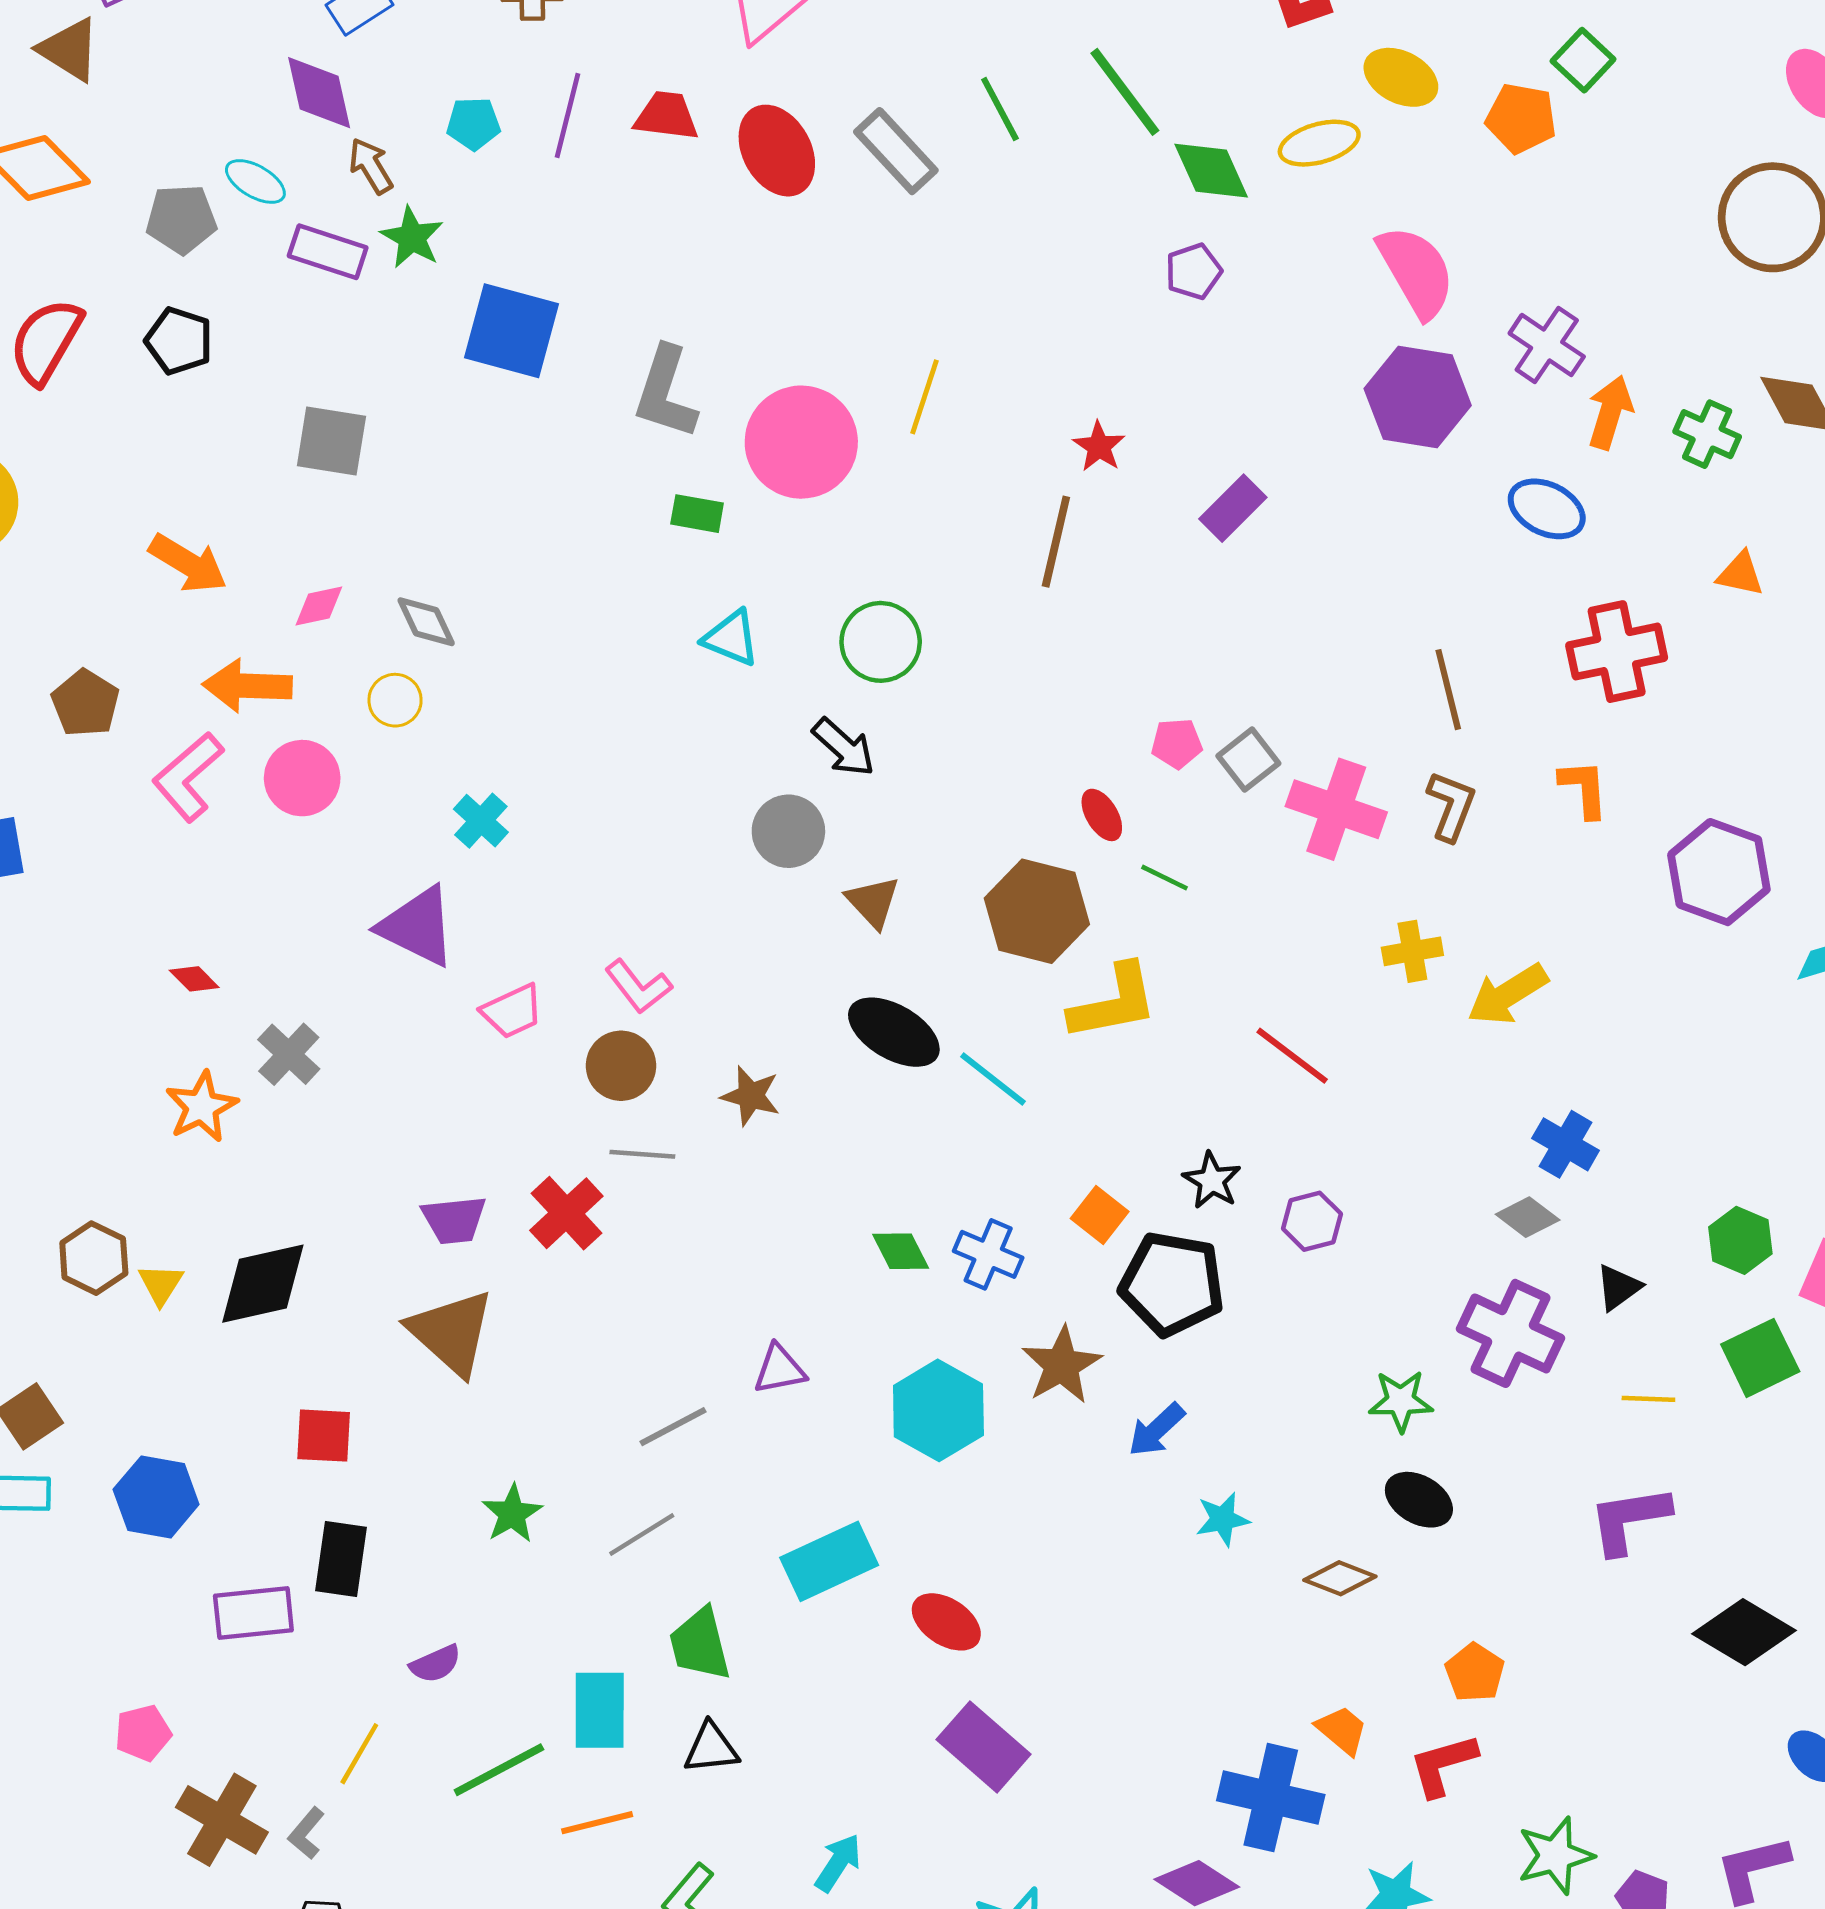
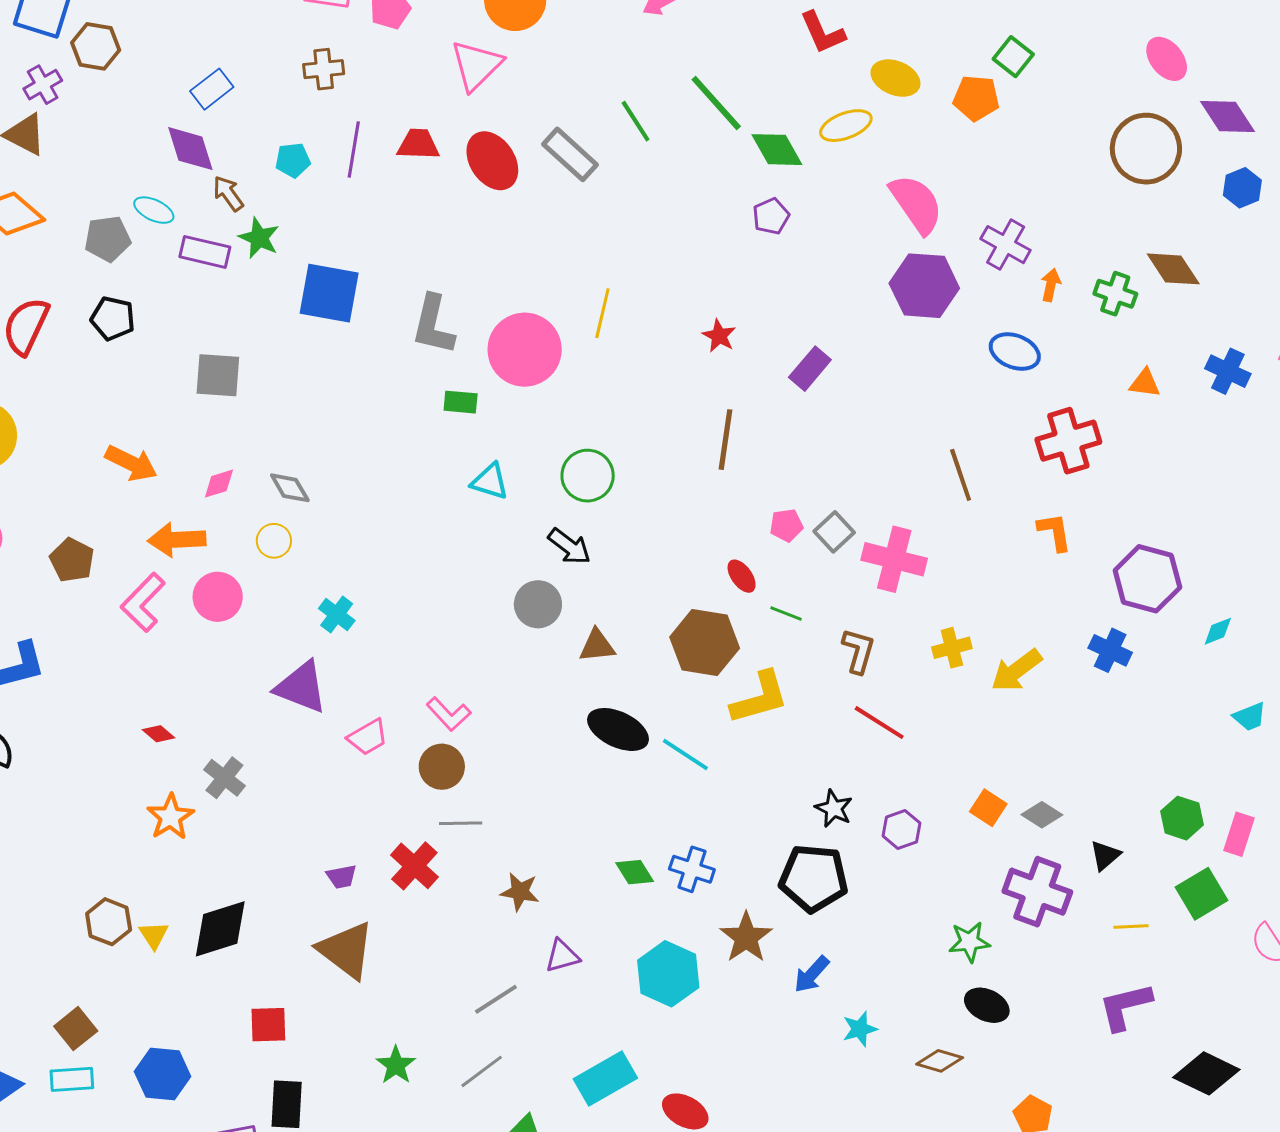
orange arrow: (1610, 412) -> (1051, 285), size x0.7
brown line: (1056, 542) -> (726, 440), moved
brown L-shape: (1451, 806) -> (858, 651), moved
brown triangle: (873, 902) -> (597, 646), turned -48
brown star: (751, 1096) -> (520, 892), moved
blue cross: (1566, 1144) -> (1110, 650), moved
orange square: (1100, 1215) -> (988, 808), moved
purple trapezoid: (454, 1220) -> (341, 877), size x0.7

